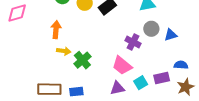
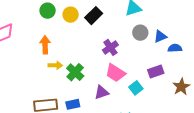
purple cross: (133, 42) -> (110, 47), moved, turned 35
blue semicircle: (181, 65) -> (175, 48), moved
purple rectangle: (162, 78) -> (156, 72), moved
purple triangle: (117, 88) -> (102, 92), moved

